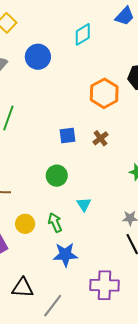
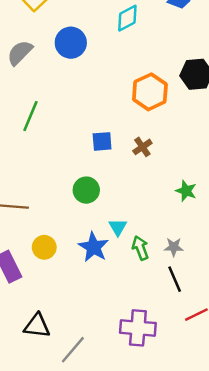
green arrow: (55, 223) -> (140, 248), moved
blue star: (65, 255) -> (94, 247), moved, turned 30

